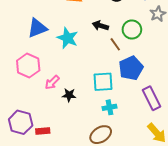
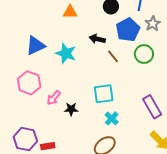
green circle: (132, 30) -> (144, 54), moved
blue pentagon: (131, 68) -> (128, 30), moved
cyan cross: (110, 107) -> (112, 118), turned -32

